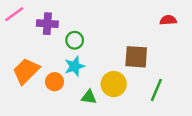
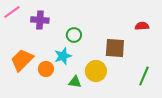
red semicircle: (168, 20) -> (142, 26), moved
green circle: (75, 40) -> (74, 35), moved
green line: (156, 90) -> (144, 76), moved

